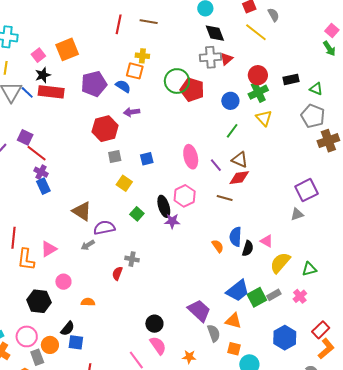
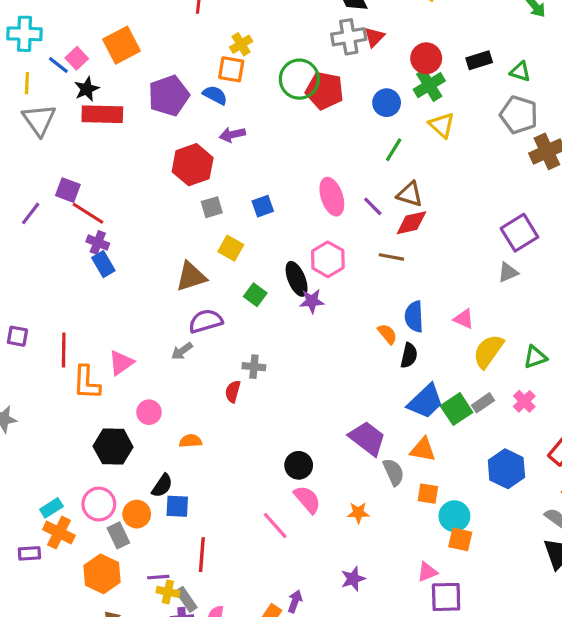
yellow cross: (142, 56) -> (241, 44), turned -32
blue line: (27, 92) -> (58, 65), moved
brown triangle: (82, 211) -> (191, 277), moved, turned -45
black semicircle: (248, 248) -> (409, 355), moved

